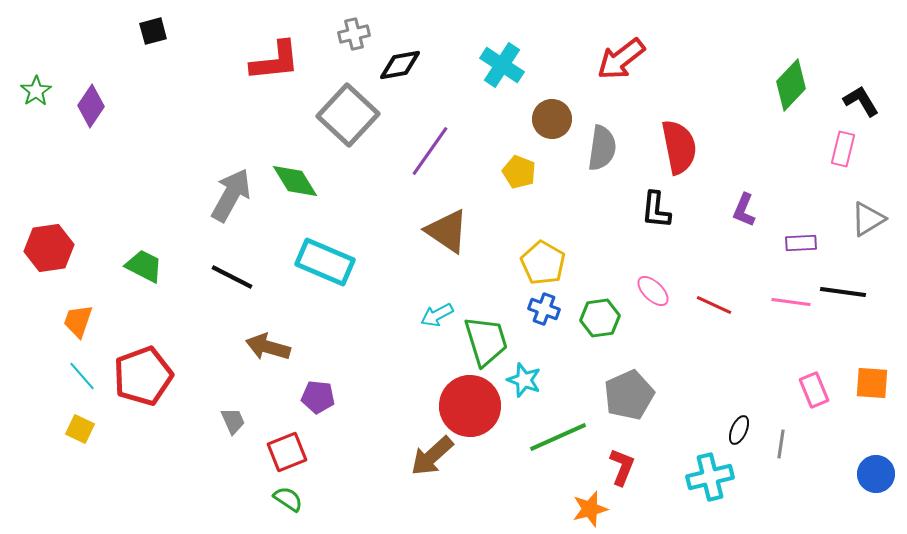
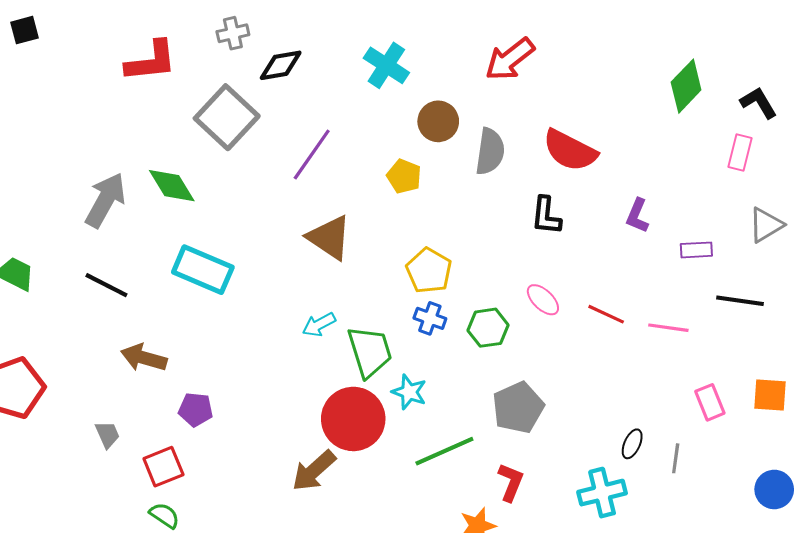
red semicircle: (679, 147) -> (570, 150), turned 128
pink line: (791, 302) -> (668, 328), moved

